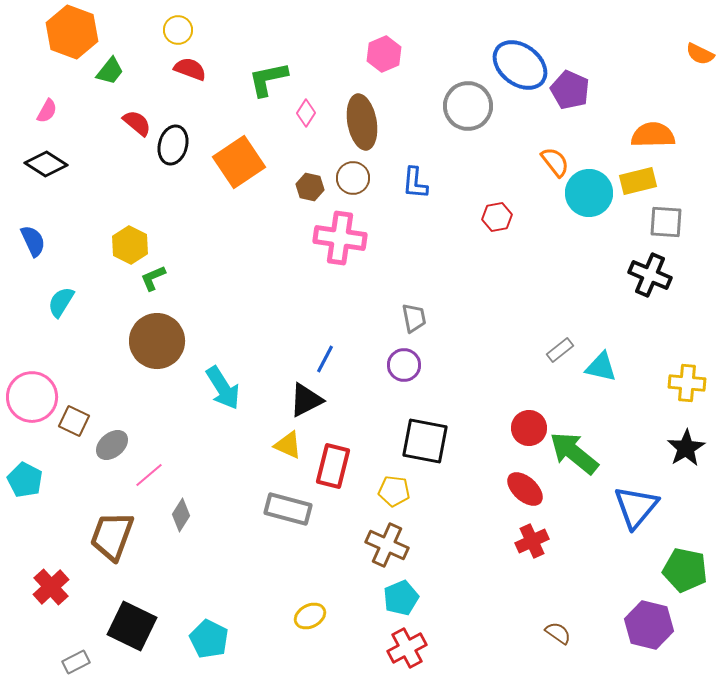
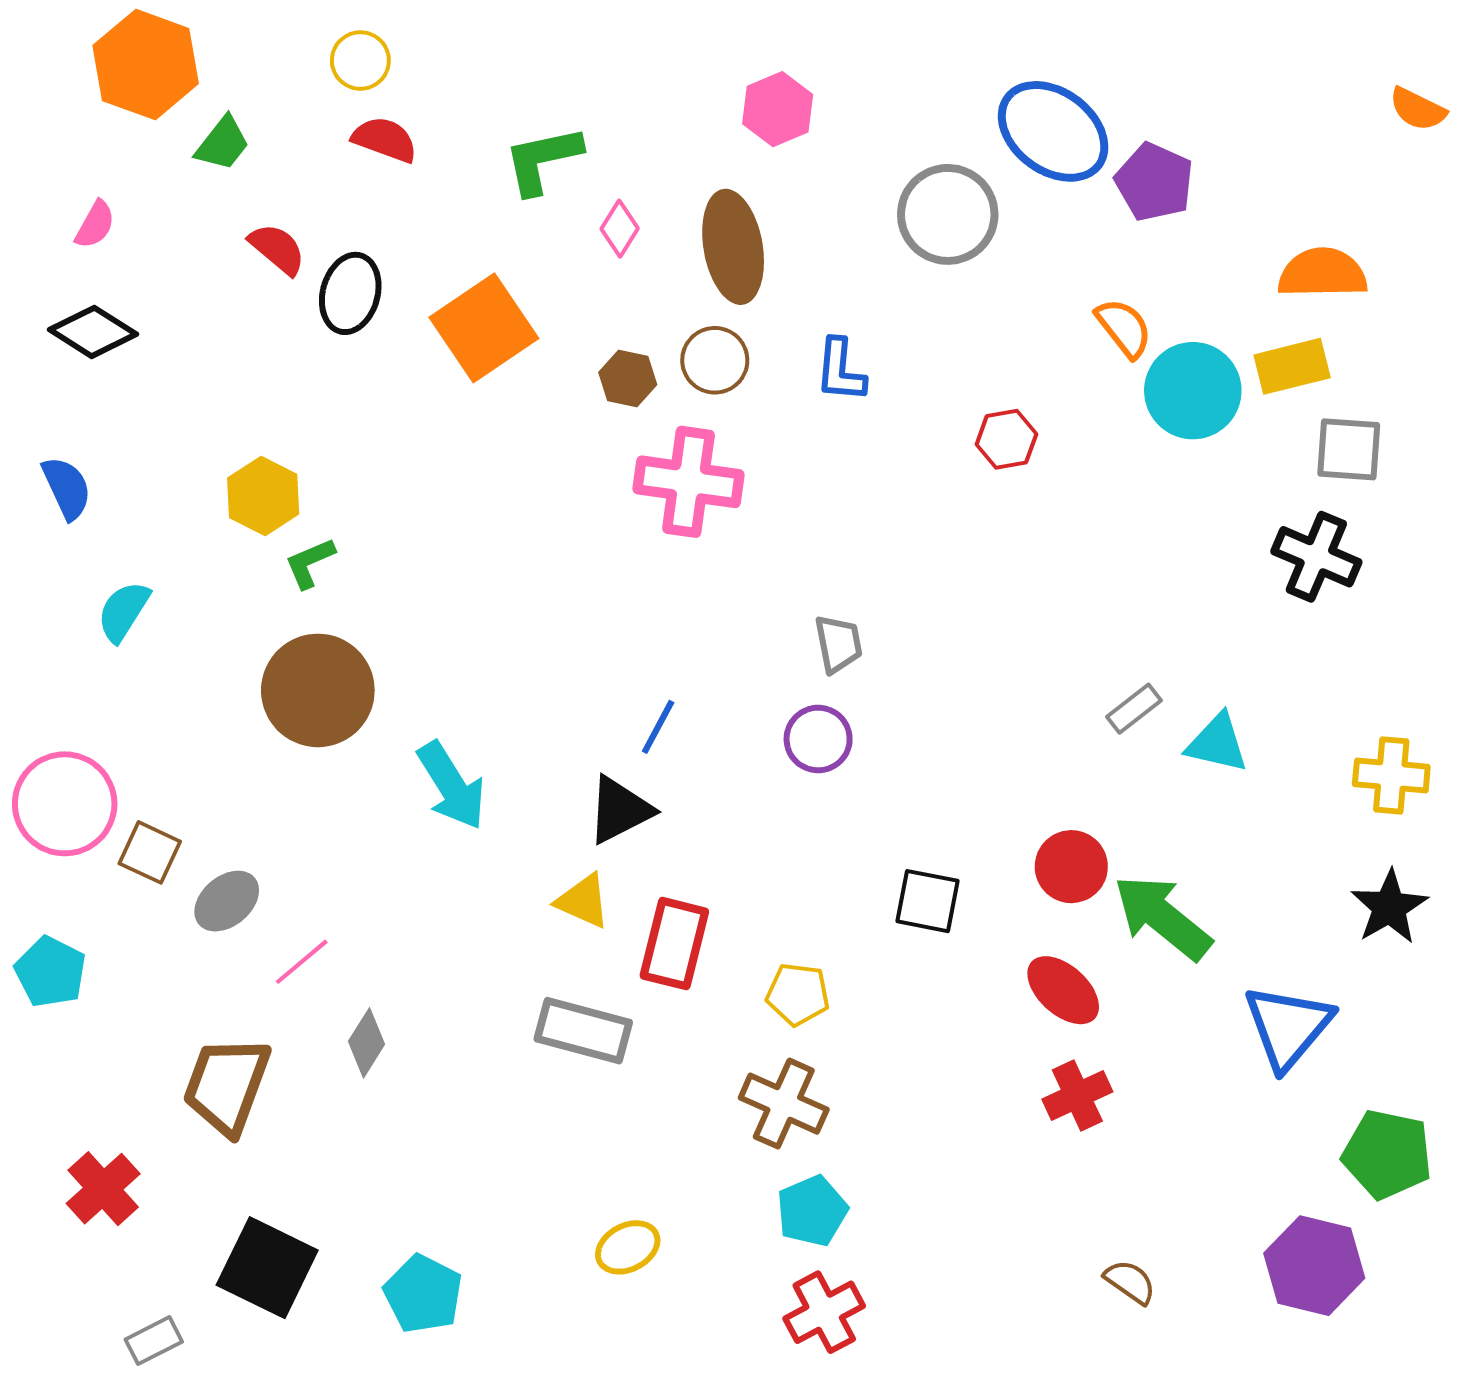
black square: (425, 441) -> (927, 901), moved, size x0.7

